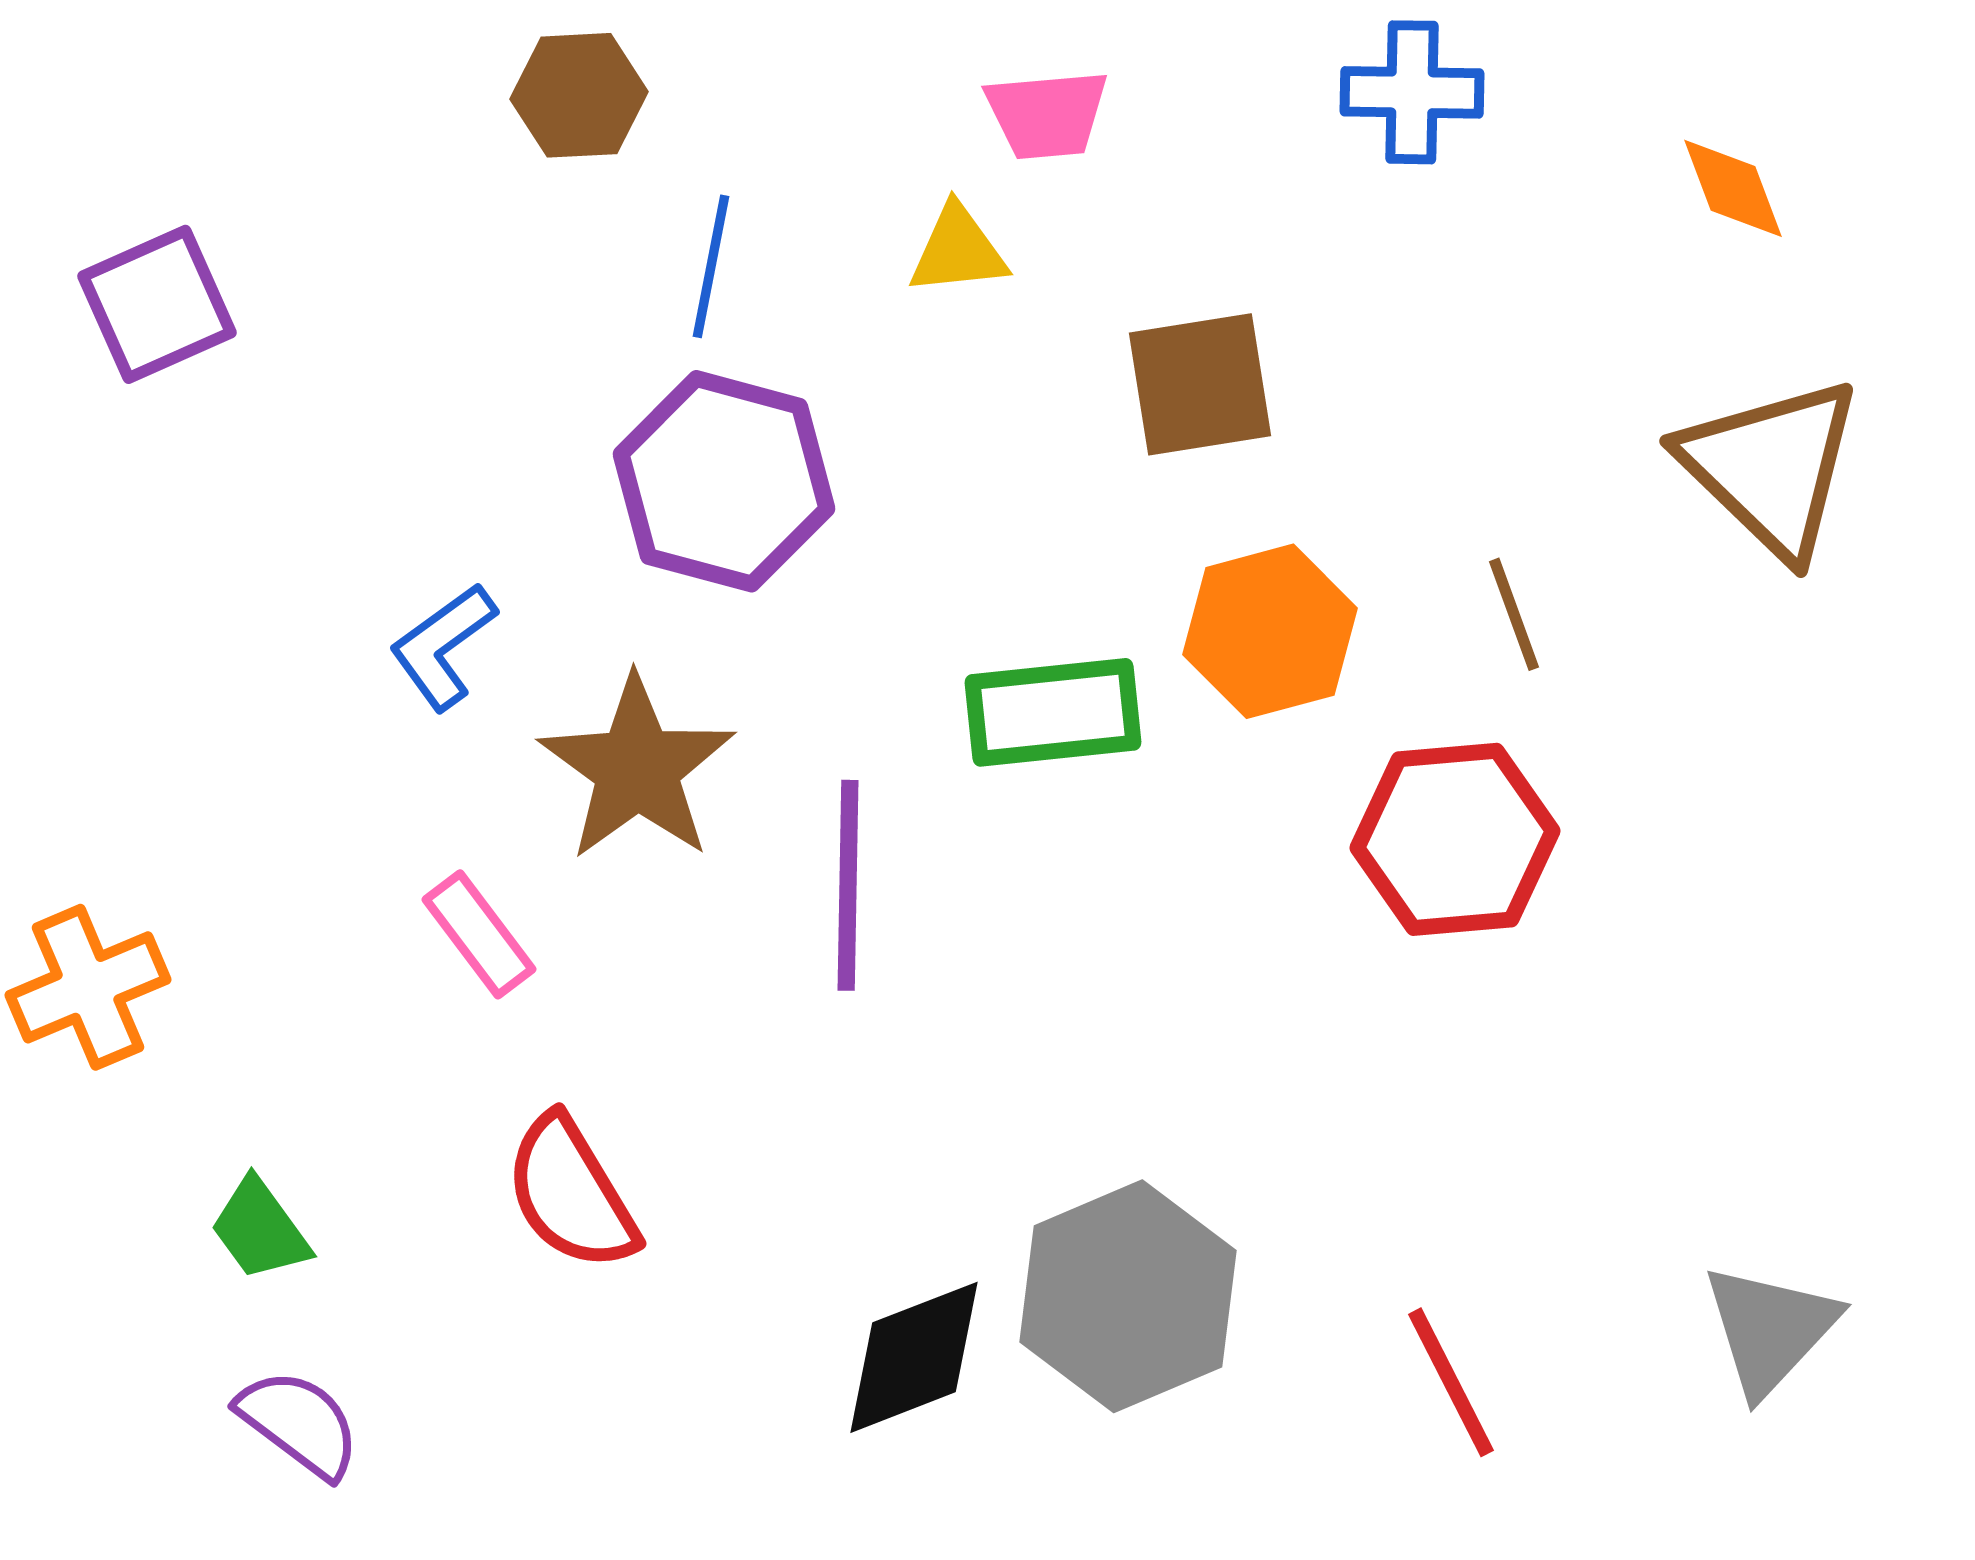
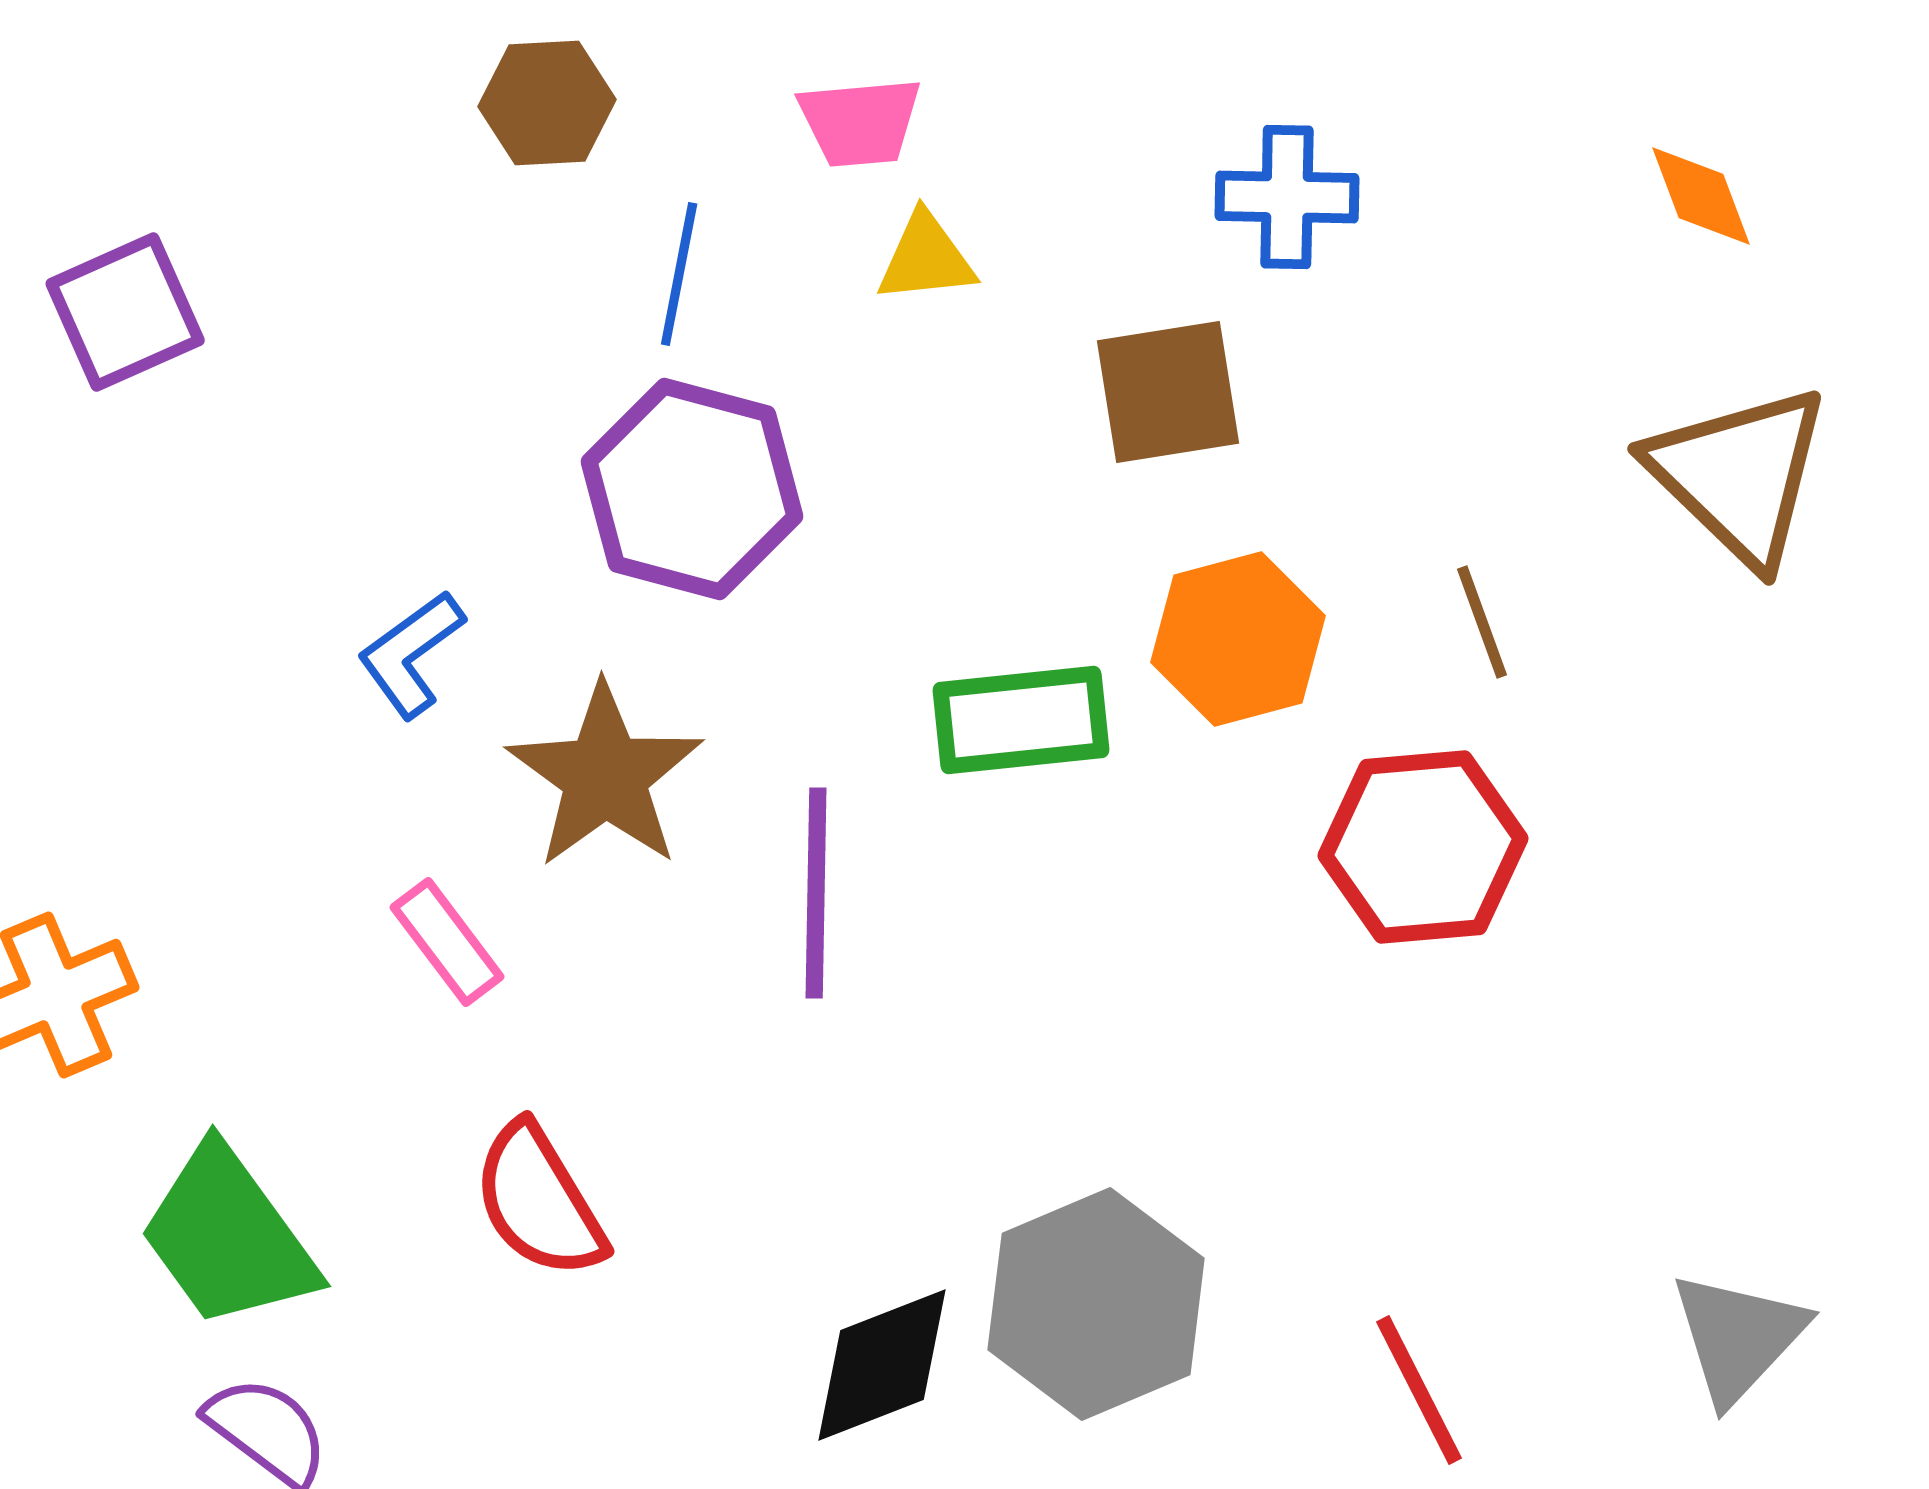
blue cross: (1412, 92) -> (1287, 197), moved
pink trapezoid: (1047, 114) -> (860, 122), moved
green trapezoid: (260, 1229) -> (228, 1237), size x1.8

